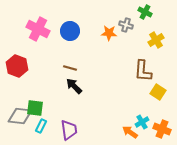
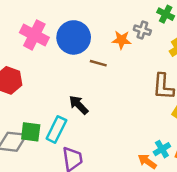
blue circle: (70, 31) -> (74, 37), size x1.4
brown line: (70, 68) -> (98, 63), moved
cyan rectangle: (41, 126) -> (56, 129), moved, size x1.5

